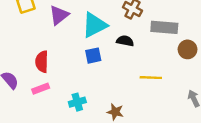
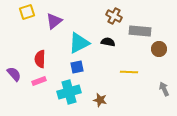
cyan triangle: (94, 25) -> (79, 43), moved
blue square: (93, 56) -> (77, 67), moved
cyan cross: (77, 102) -> (69, 92), size x1.6

